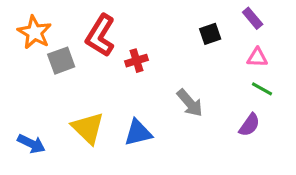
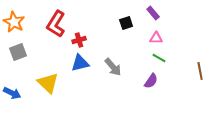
gray square: (61, 61) -> (18, 52), moved
blue triangle: (138, 133) -> (80, 63), moved

